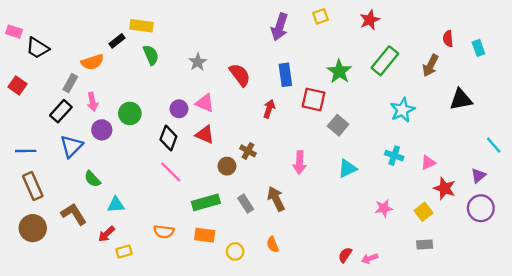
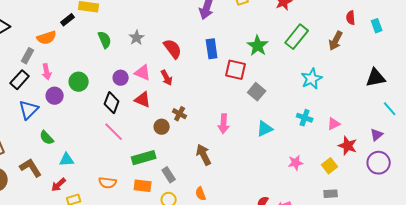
green semicircle: (151, 55) -> (105, 40), moved
black triangle: (461, 99) -> (376, 78), moved
red arrow: (269, 109) -> (167, 78), moved, turned 133
gray rectangle: (246, 204) -> (169, 175), moved

